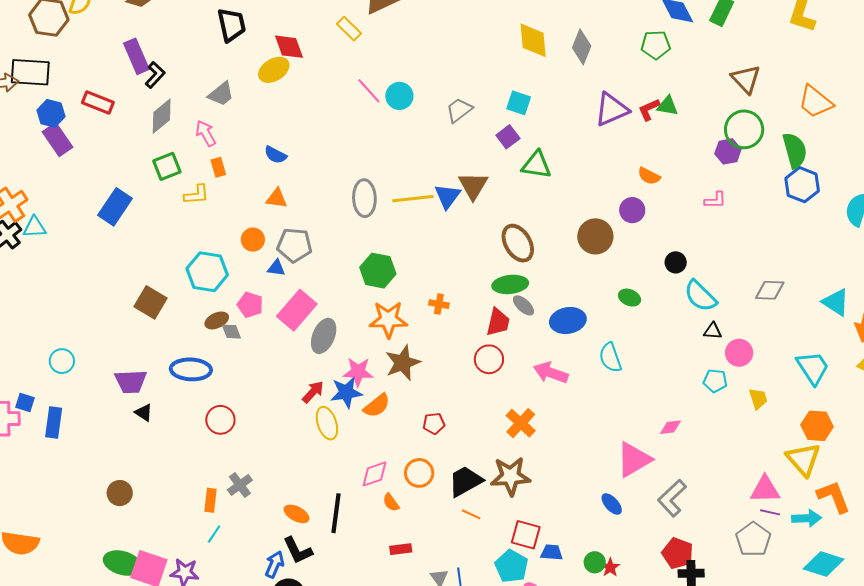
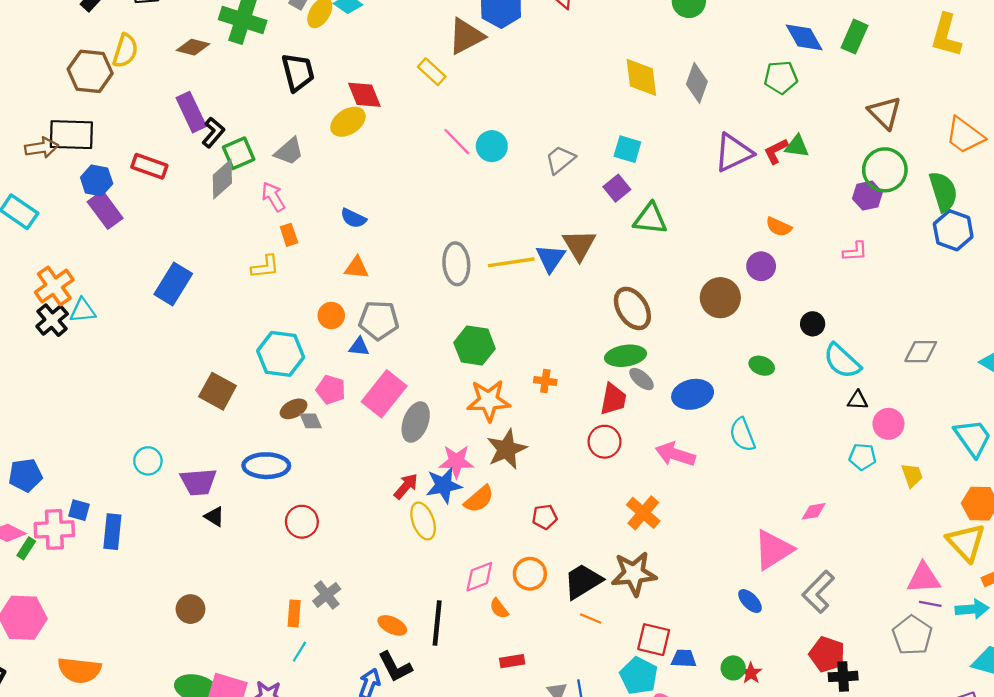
green square: (167, 166) -> (239, 153), moved
cyan circle: (62, 361) -> (148, 461), moved

